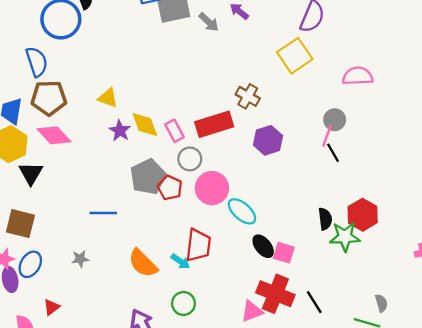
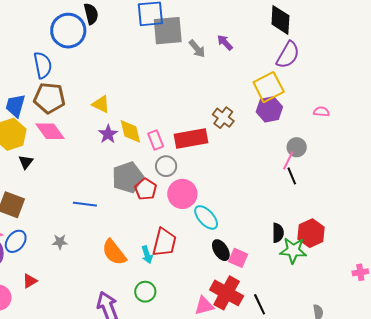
pink semicircle: (358, 76) -> (321, 112), size x0.6
purple hexagon: (268, 140) -> (269, 109), moved
black triangle: (31, 173) -> (26, 162), size x0.7
cyan arrow: (180, 261) -> (147, 255), turned 30

